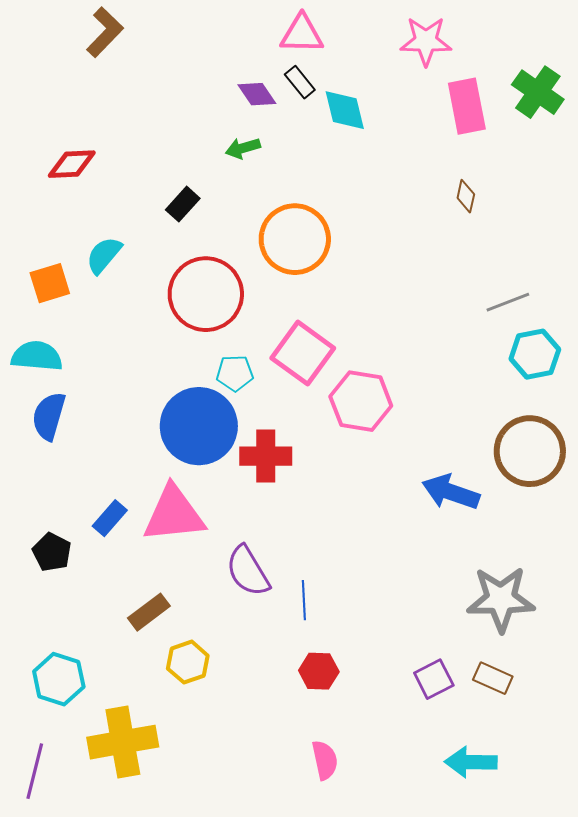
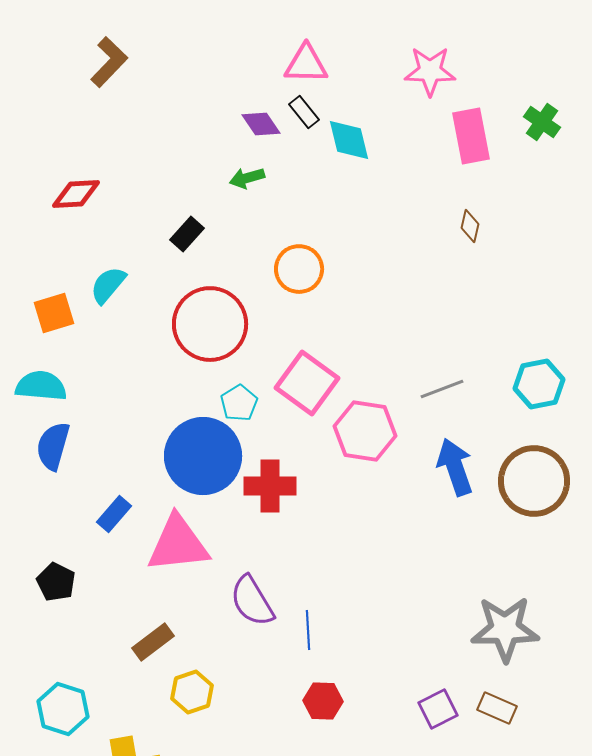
green cross: (538, 92) -> (542, 122), size x0.7
orange circle: (295, 239) -> (299, 269), size x0.7
gray line: (508, 302) -> (442, 389), moved
cyan pentagon: (235, 373) -> (239, 403), turned -30
blue arrow: (451, 492) -> (455, 467), moved, turned 52
blue rectangle: (110, 518) -> (114, 514), moved

